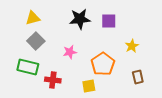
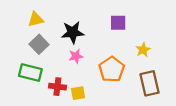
black star: (80, 19) -> (73, 32), moved
brown rectangle: (138, 77) -> (150, 83), size x1.6
yellow square: (89, 86) -> (78, 93), moved

